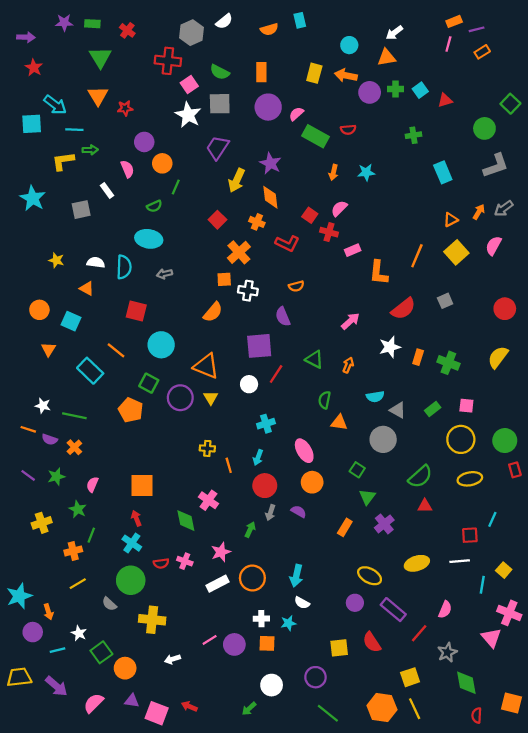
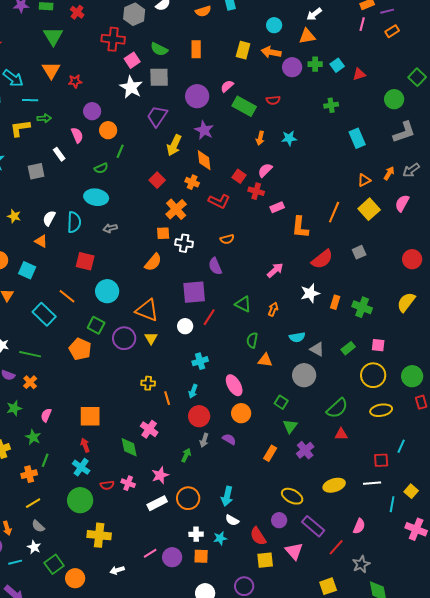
purple circle: (268, 107) -> (197, 96), moved
white semicircle: (96, 263) -> (49, 218), turned -70
gray semicircle: (109, 604) -> (38, 526), moved
pink triangle: (491, 638) -> (294, 551), moved
red semicircle: (372, 642) -> (258, 536), moved

